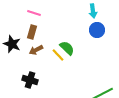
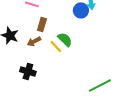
blue circle: (97, 30) -> (81, 10), moved
brown rectangle: (32, 32) -> (42, 24), moved

